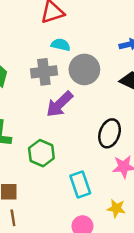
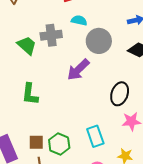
gray cross: (44, 72) -> (51, 35), moved
green hexagon: (41, 153) -> (59, 144), moved

